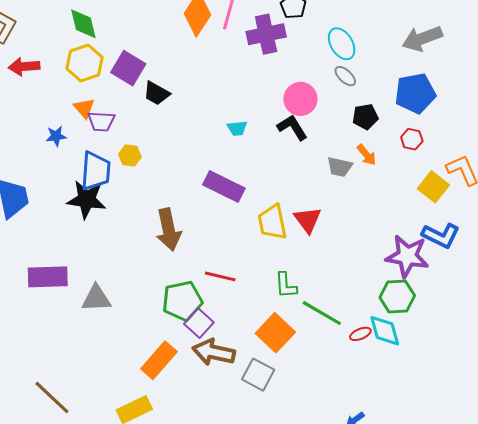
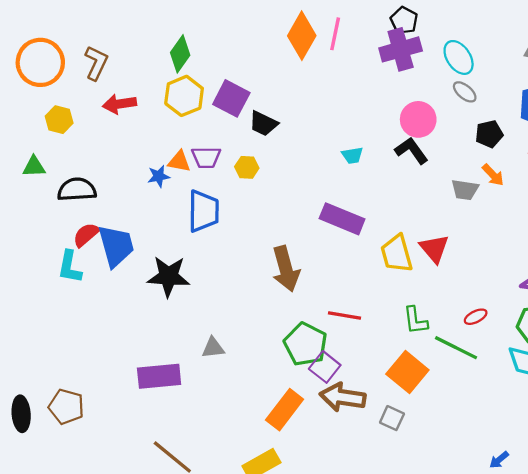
green diamond: (83, 24) -> (180, 54), turned 52
purple cross: (266, 34) -> (401, 49), moved
orange triangle: (84, 108) -> (179, 161), moved, turned -35
yellow hexagon: (130, 156) -> (247, 167), moved
black star: (87, 199) -> (169, 276), moved
purple rectangle: (48, 277) -> (159, 376), moved
gray triangle: (96, 298) -> (213, 348), size x0.7
green pentagon: (182, 301) -> (306, 344), turned -30
red ellipse: (360, 334) -> (476, 317), moved
gray square: (258, 375) -> (392, 418), size x0.7

